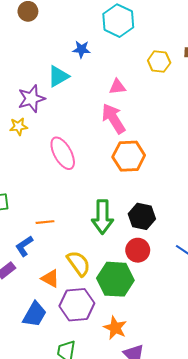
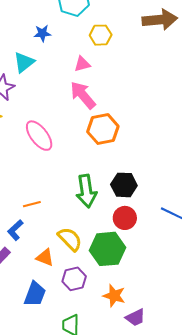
yellow hexagon: (159, 62) -> (101, 35), moved
purple hexagon: (77, 305) -> (74, 279), size x0.7

